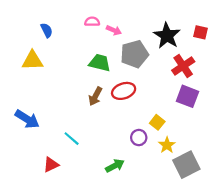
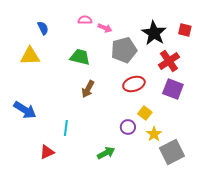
green trapezoid: (100, 63) -> (80, 57), moved
red ellipse: (124, 91) -> (134, 84), moved
cyan line: (72, 139) -> (66, 128), turned 56

